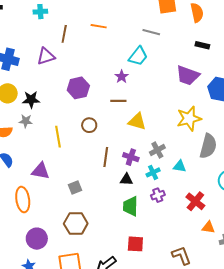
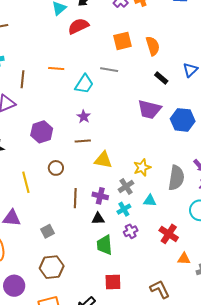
black rectangle: (202, 45) -> (161, 78), turned 32
cyan trapezoid: (138, 56) -> (84, 84), moved
yellow star: (189, 119) -> (142, 167), moved, size x0.7

